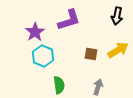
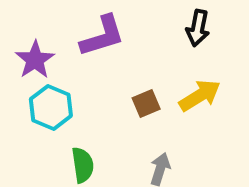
brown square: (91, 54) -> (146, 103), turned -32

